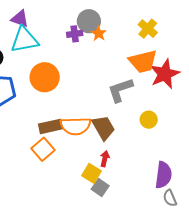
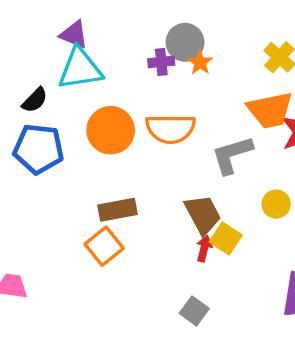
orange semicircle: (76, 126) -> (170, 129), moved
red arrow: (105, 159) -> (204, 249), moved
yellow square: (91, 173) -> (226, 238), moved

